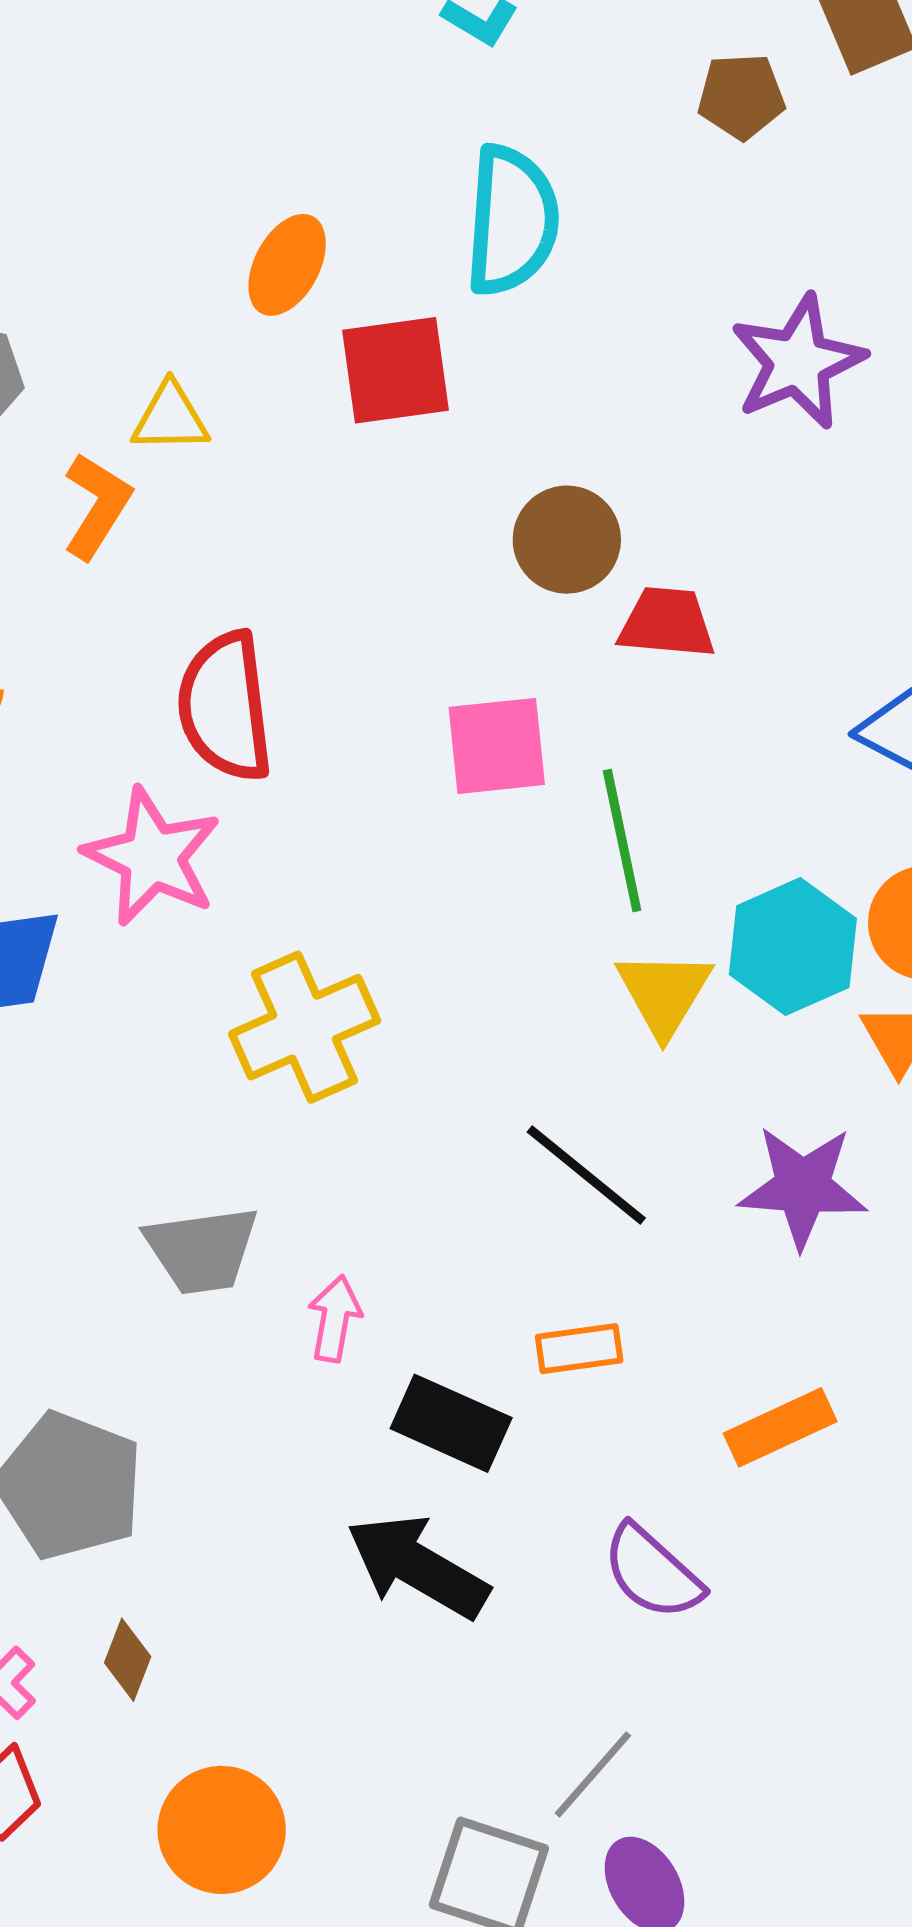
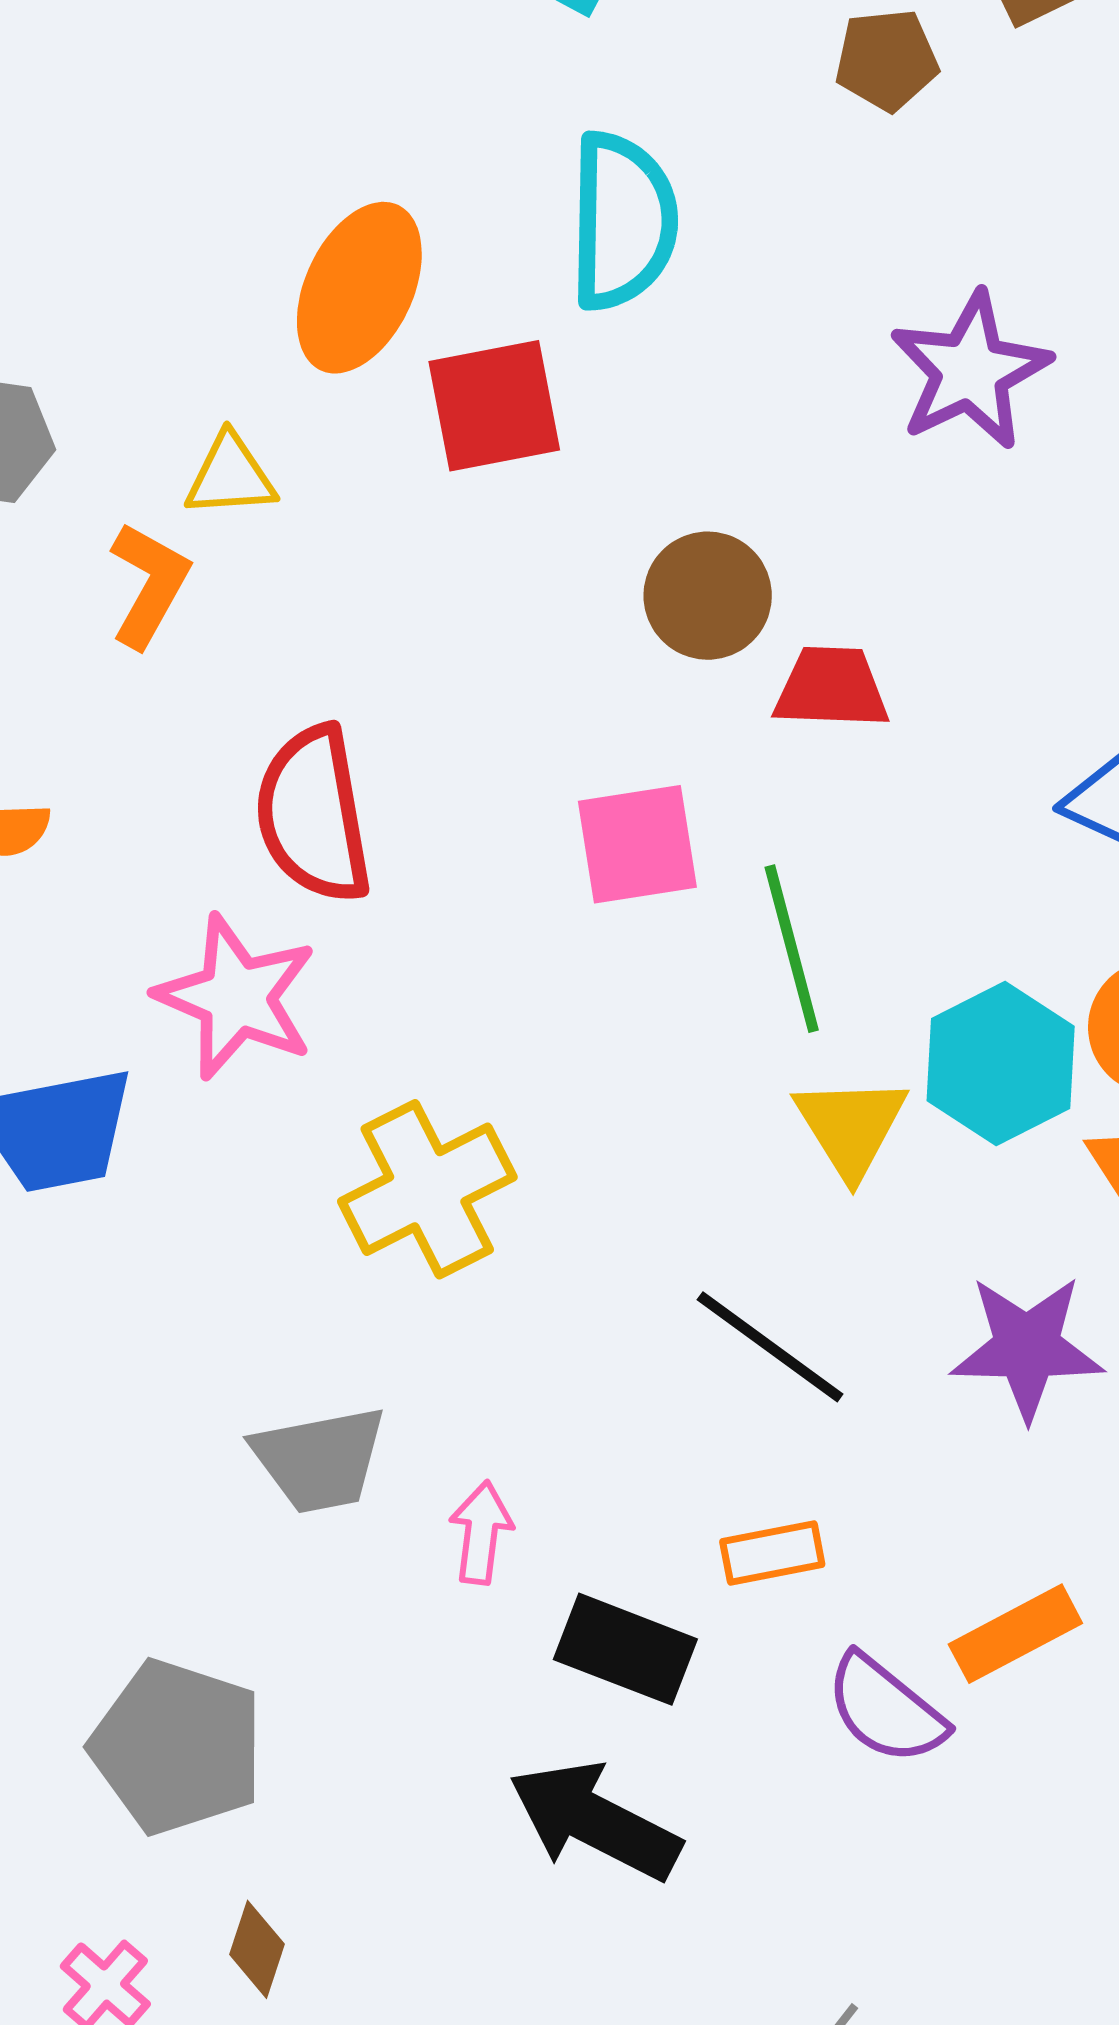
orange ellipse: (287, 265) -> (359, 288), size x1.4
purple semicircle: (652, 1572) -> (886, 1709), moved

